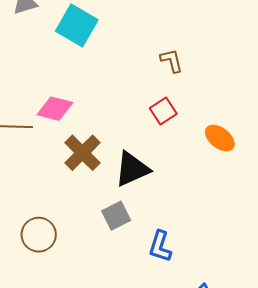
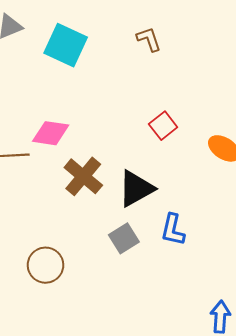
brown L-shape: (172, 61) -> (149, 39), moved
blue L-shape: (160, 246) -> (173, 230), moved

